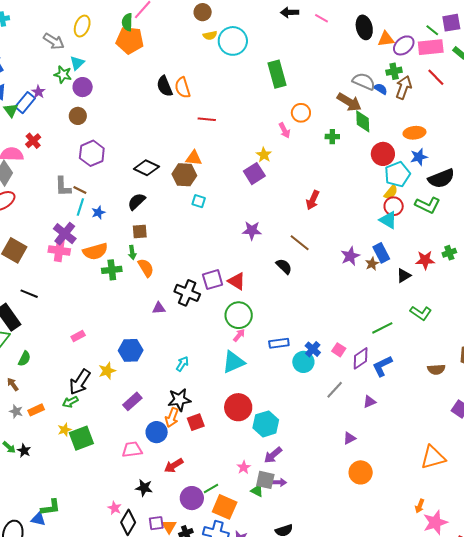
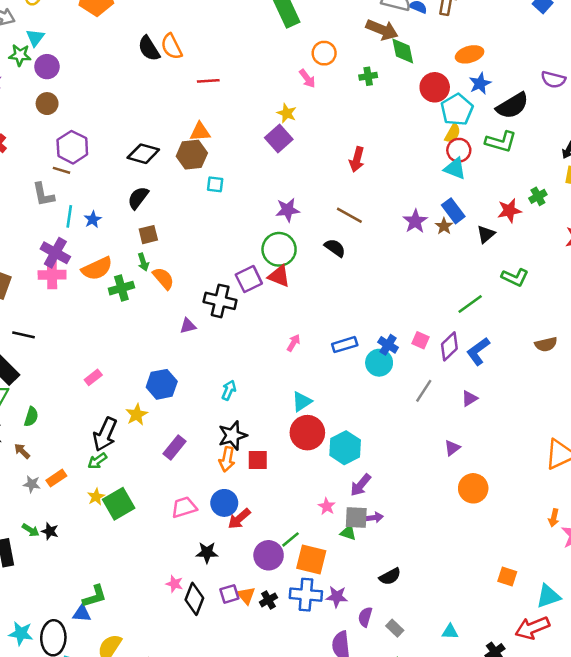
brown line: (80, 190) -> (62, 170), moved
green circle: (239, 315) -> (279, 249), moved
cyan triangle: (233, 362) -> (302, 402), moved, size x0.7
red square: (196, 422) -> (258, 460), turned 30
blue circle: (157, 432) -> (224, 503), moved

